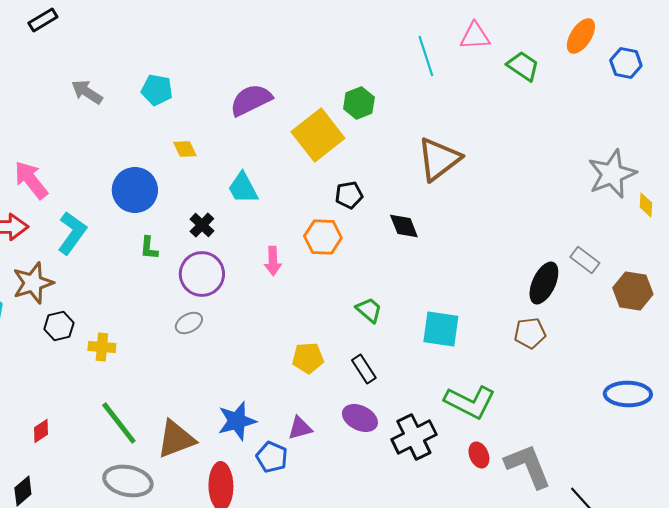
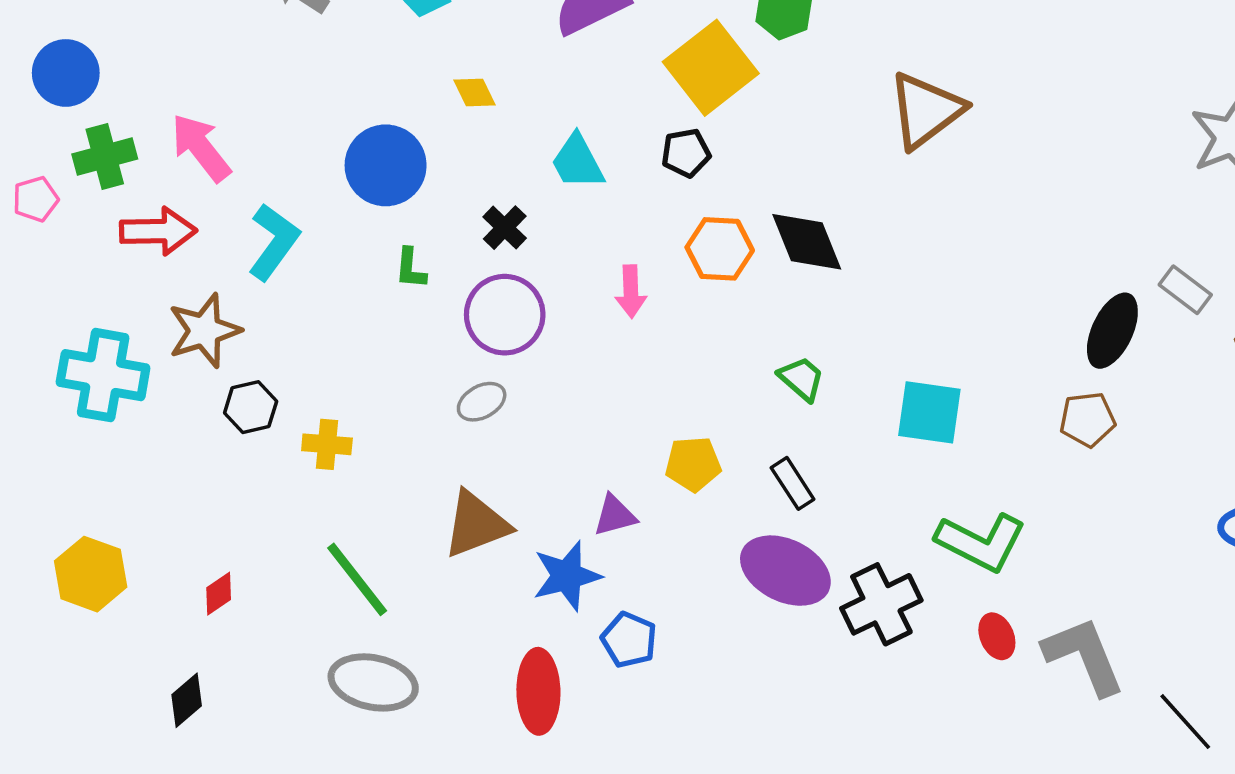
black pentagon: (349, 195) -> (686, 153), moved
black diamond: (404, 226) -> (807, 242), moved, size x1.4
purple ellipse: (360, 418) -> (785, 571), size x1.4
purple triangle: (300, 428) -> (615, 515), moved
brown triangle: (176, 439) -> (476, 524), moved

